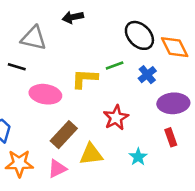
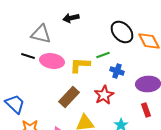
blue cross: (147, 75) -> (117, 71), moved, turned -32
pink ellipse: (45, 94) -> (52, 61), moved
brown rectangle: (64, 135) -> (69, 97), moved

